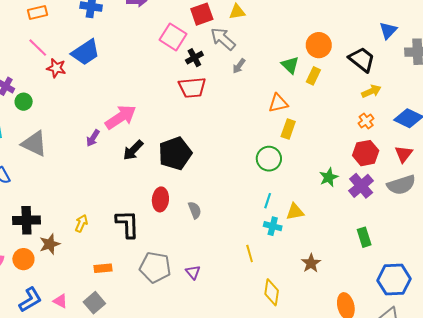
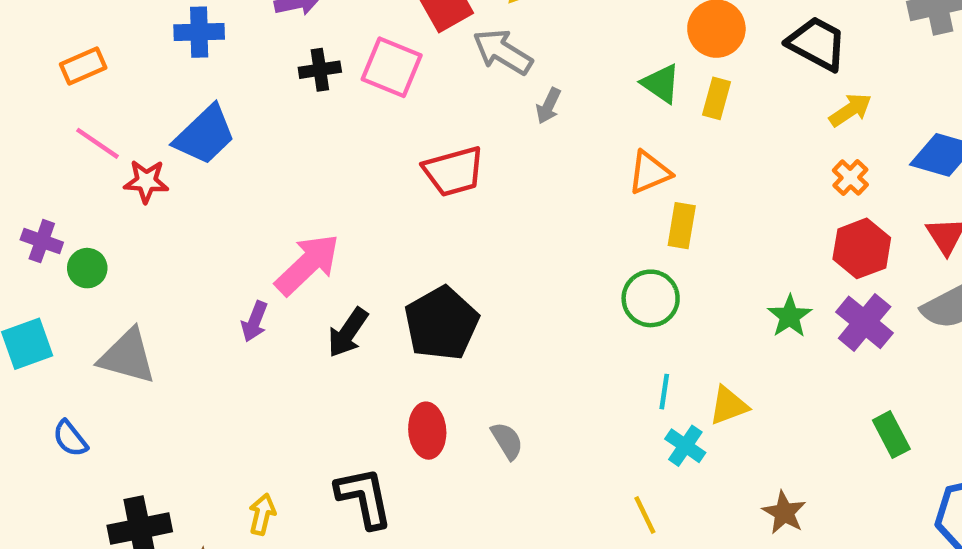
black cross: (194, 58) -> (320, 70), moved, turned 30
cyan cross: (273, 226) -> (685, 446), turned 30

